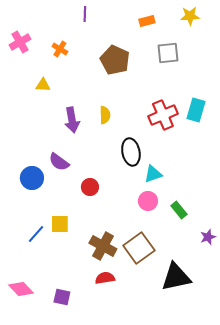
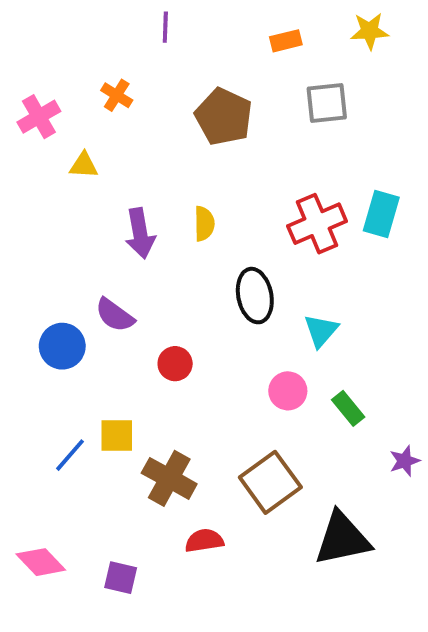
pink cross: (20, 42) -> (39, 117), moved
cyan triangle: (153, 174) -> (321, 331), moved, turned -30
brown cross: (103, 246) -> (169, 478), moved

